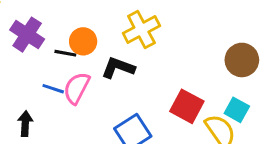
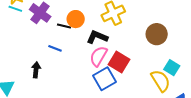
brown circle: (242, 60) -> (157, 34), moved
pink semicircle: (77, 88) -> (98, 56), moved
red square: (187, 106) -> (119, 62), moved

